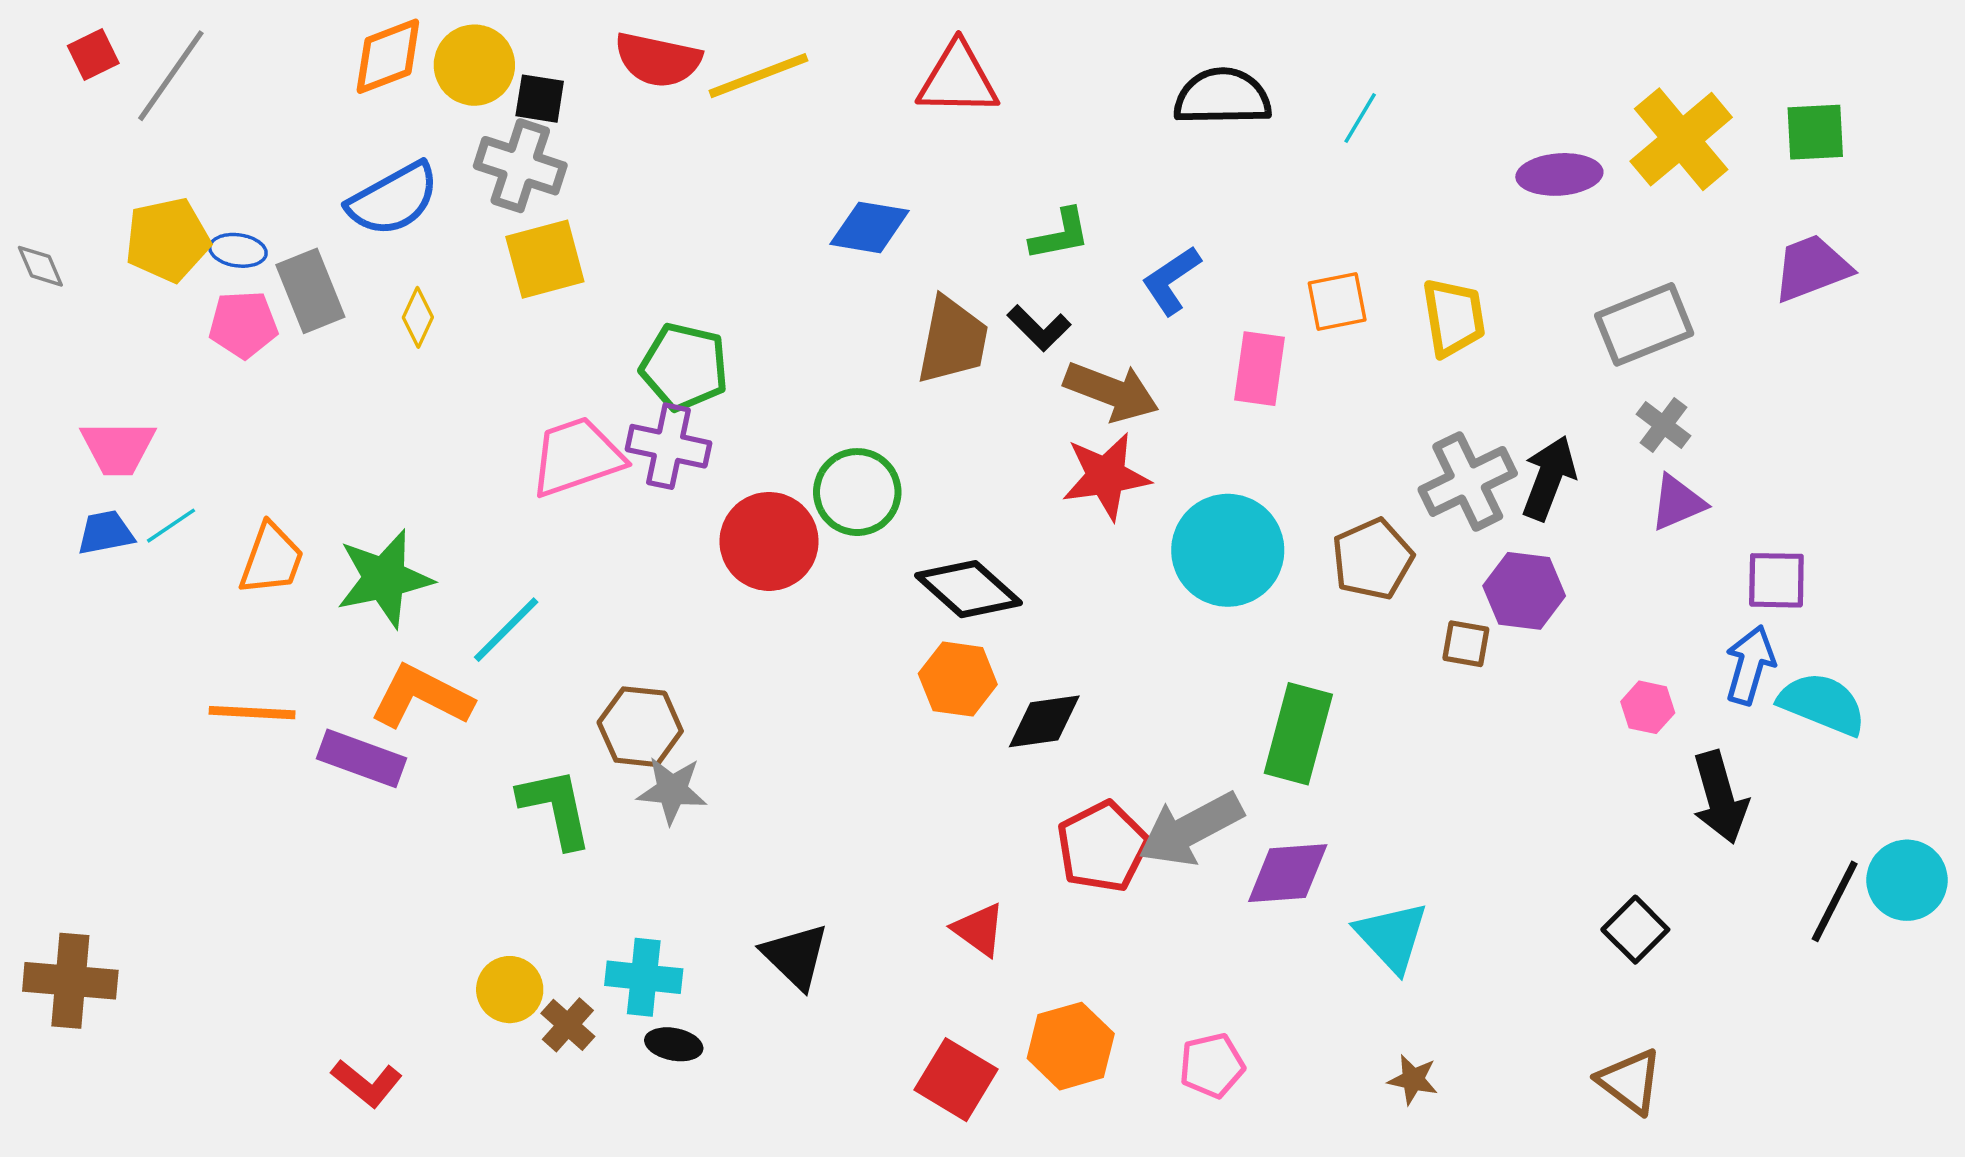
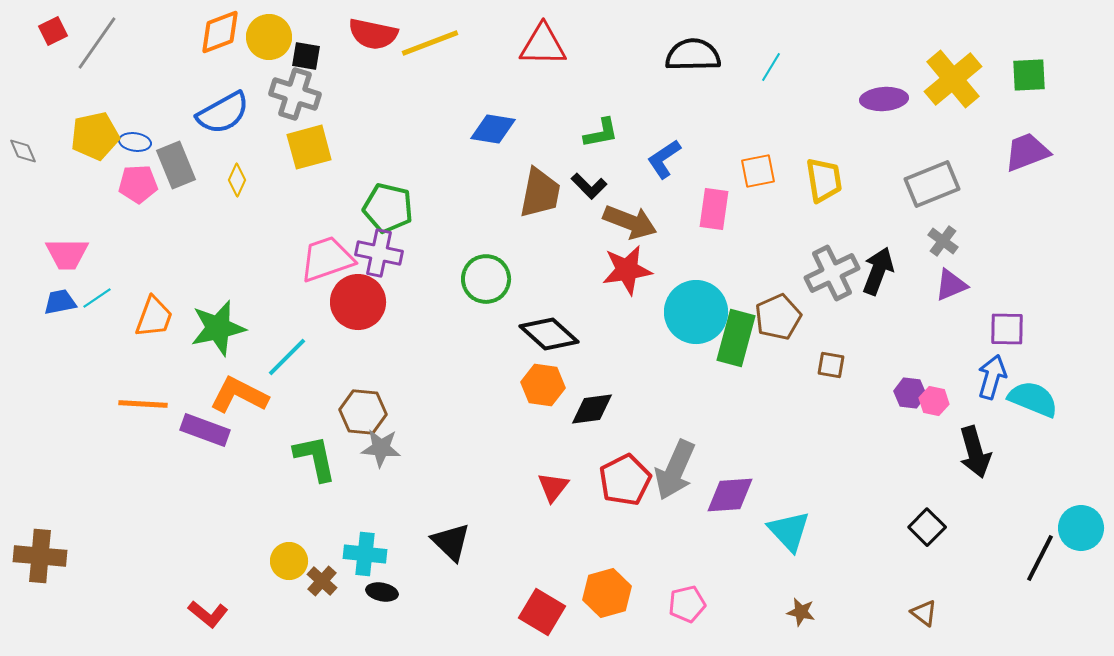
red circle: (769, 541) -> (358, 302), moved
purple hexagon: (1524, 591) -> (910, 393), moved, size x0.7
green rectangle: (1298, 734) -> (736, 338), moved
gray arrow: (1191, 829) -> (675, 470), turned -38
cyan circle: (1907, 880) -> (1081, 528), moved
black line: (1835, 901) -> (1040, 558), moved
red triangle: (979, 930) -> (553, 487), moved, turned 32
brown triangle: (1630, 1081) -> (924, 613), size x0.7

